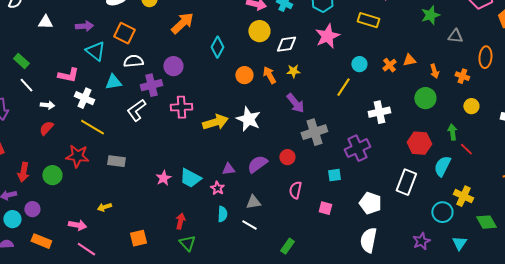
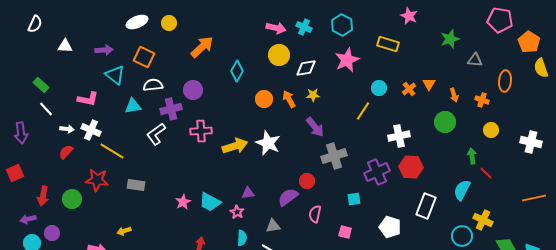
orange triangle: (409, 60) -> (429, 84), turned -48
white cross: (84, 98) -> (91, 130), moved
red hexagon: (419, 143) -> (411, 167), moved
purple semicircle: (257, 164) -> (288, 197), moved

